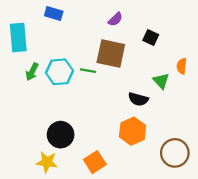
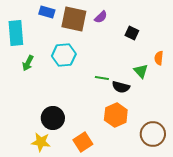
brown square: (111, 54) -> (74, 19), moved
green line: (88, 71) -> (102, 78), moved
cyan hexagon: (59, 72) -> (64, 55), moved

